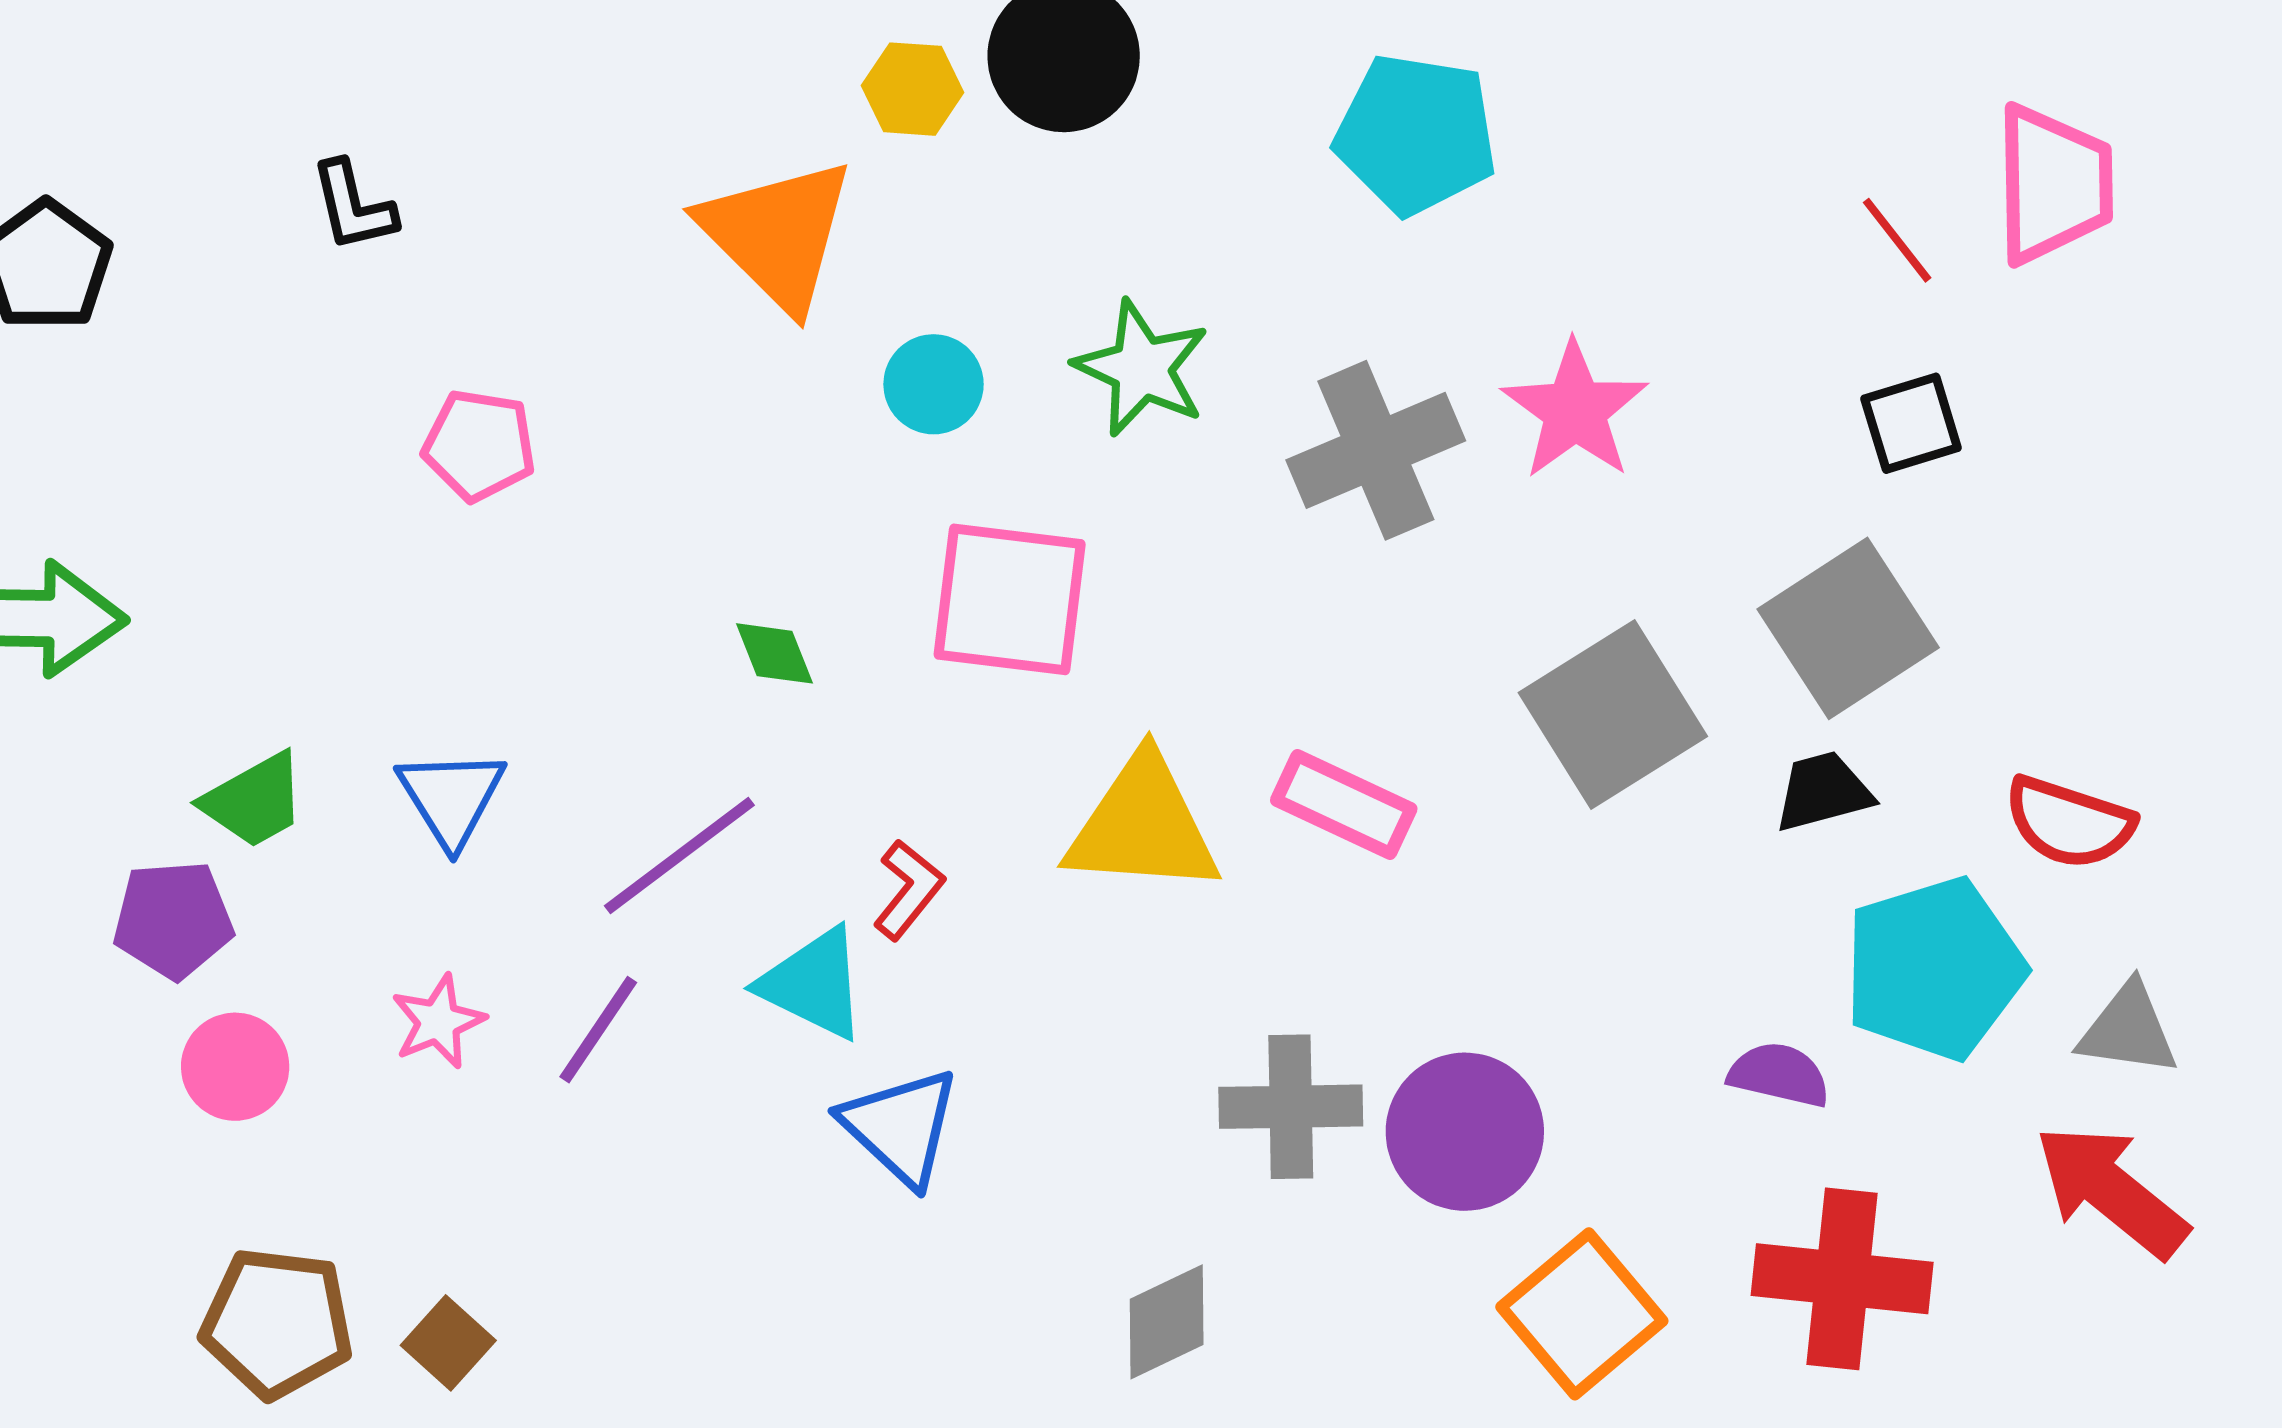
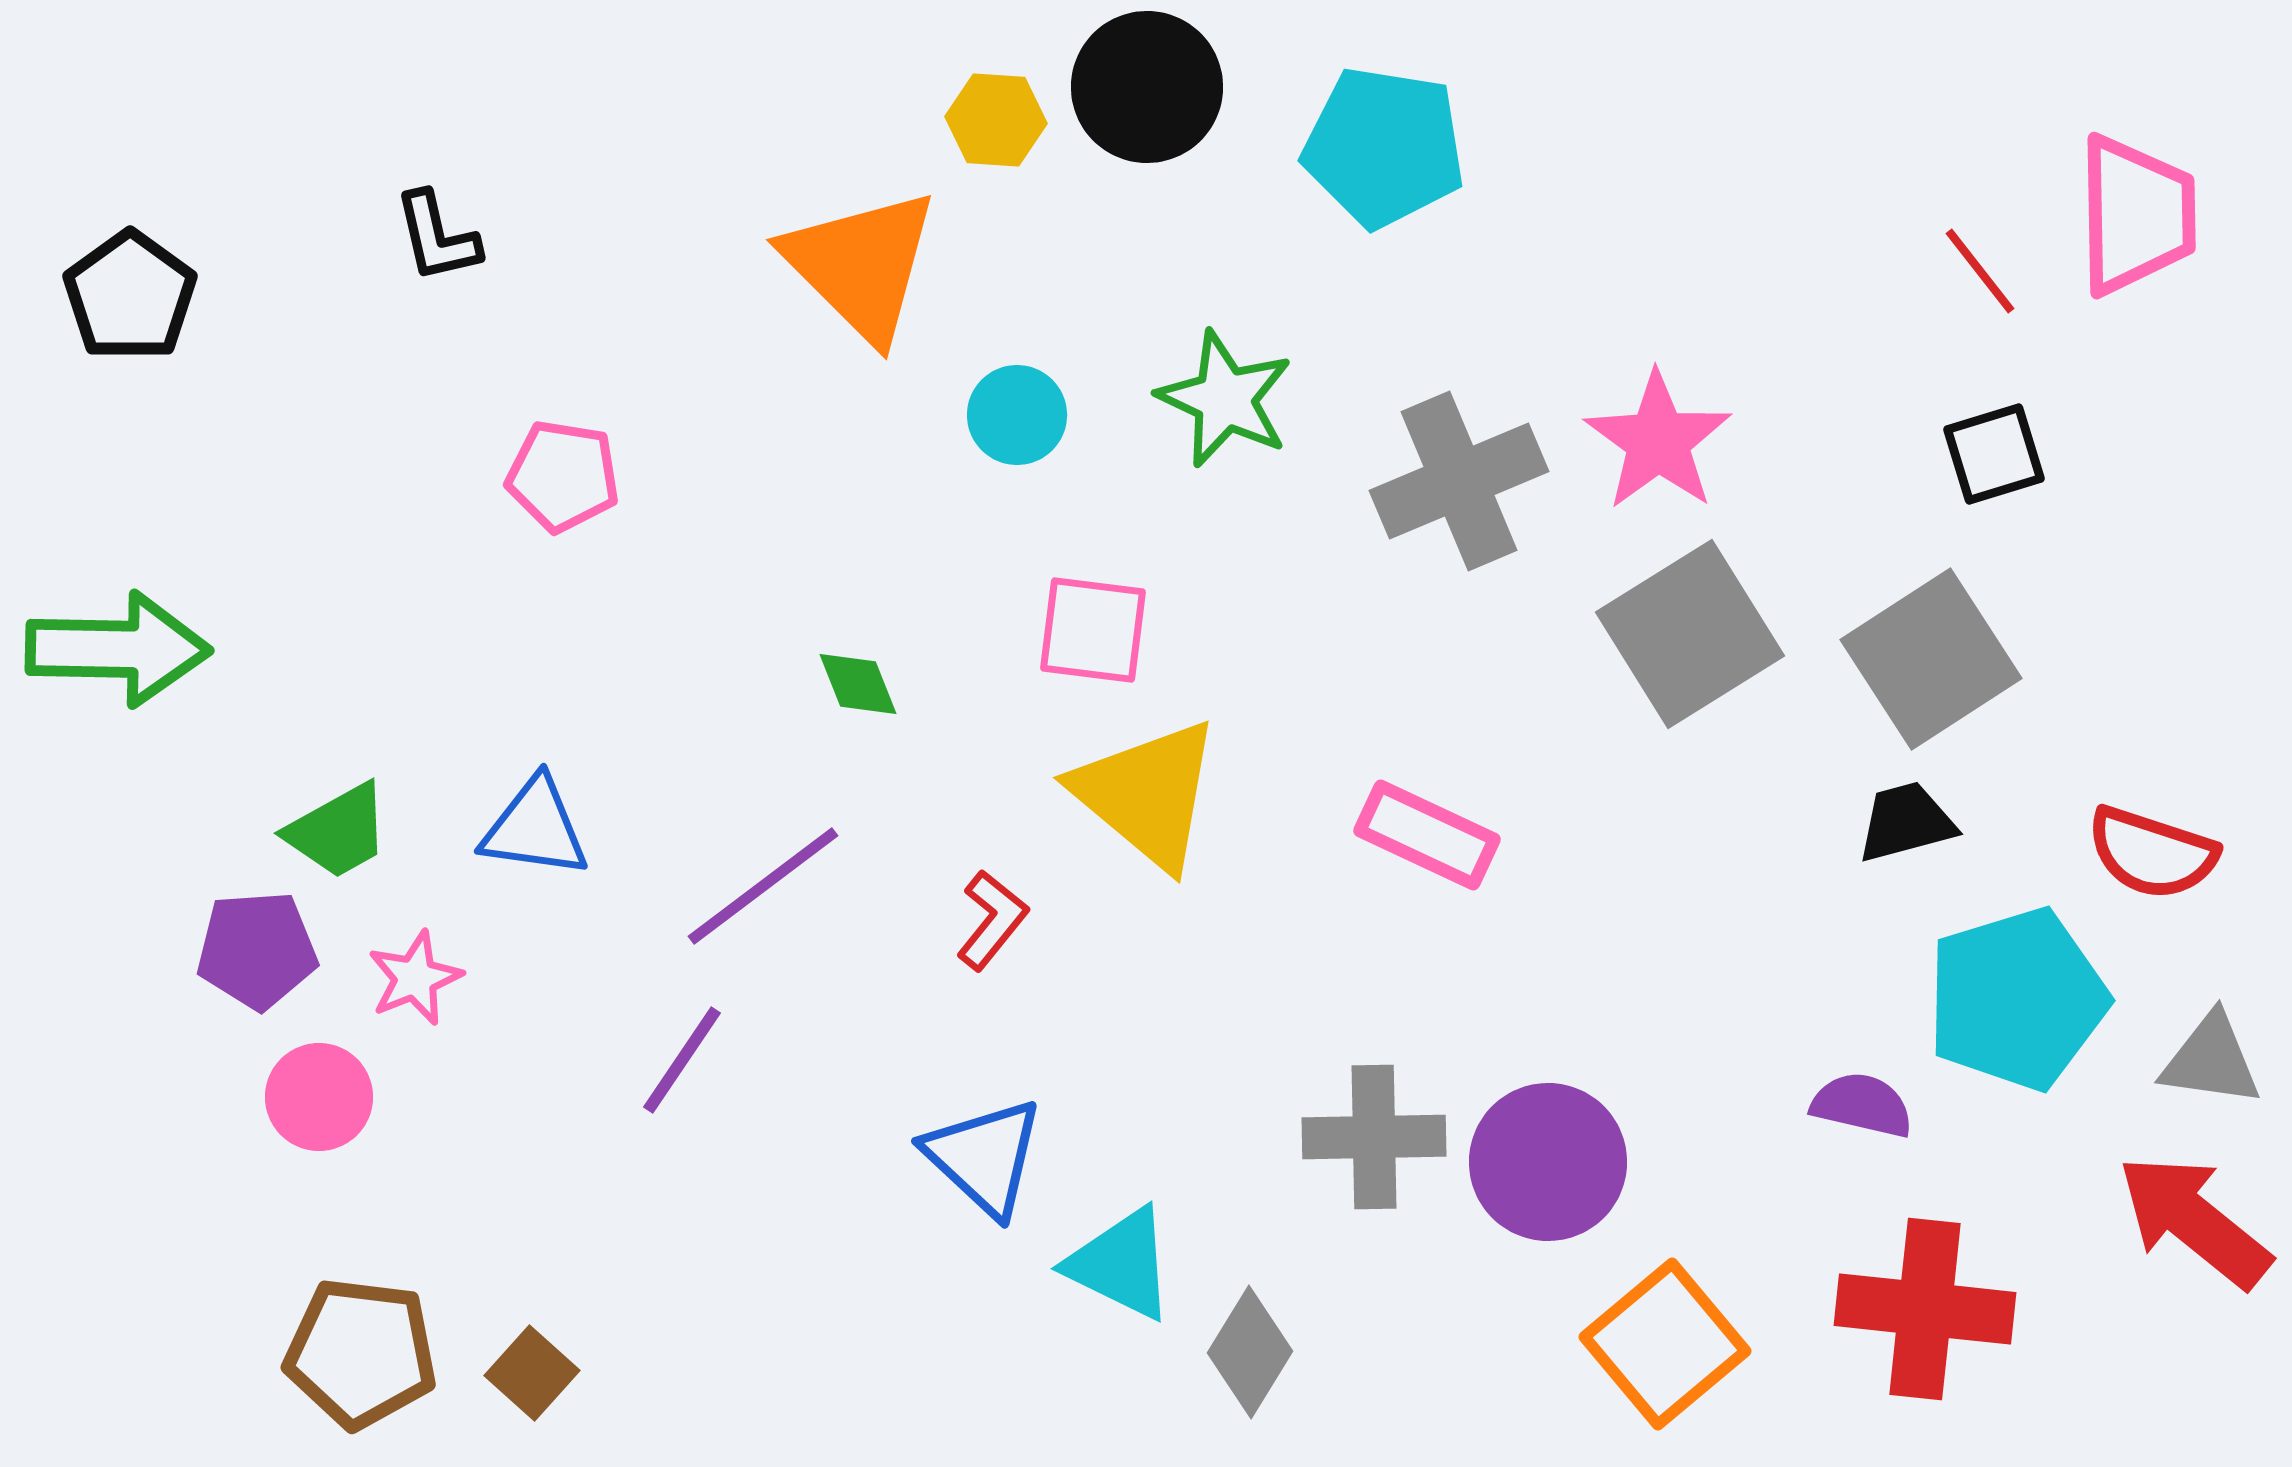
cyan pentagon: (1416, 134) -> (1384, 147), moved
pink square: (1010, 599) -> (1093, 630), size x0.7
gray square: (1613, 714) -> (1690, 634), moved
blue triangle: (451, 798) -> (535, 828), turned -50
yellow triangle: (1143, 826) -> (1147, 794), moved, turned 36
cyan triangle: (813, 984) -> (1121, 1264), moved
pink star: (438, 1022) -> (415, 978), moved
gray diamond: (1167, 1322) -> (1250, 1352), turned -33

